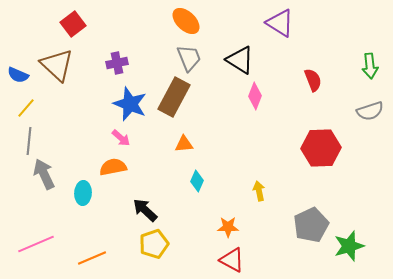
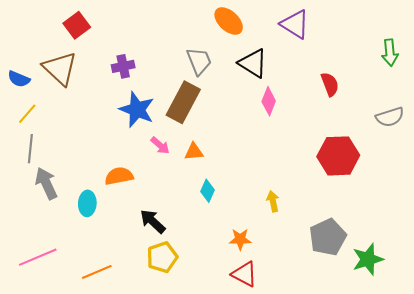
orange ellipse: (186, 21) -> (229, 21), moved
green arrow: (370, 66) -> (390, 53), moved
pink arrow: (121, 138) -> (160, 145), moved

